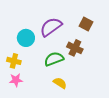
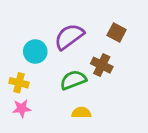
yellow semicircle: (60, 83) -> (81, 113), turned -32

